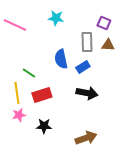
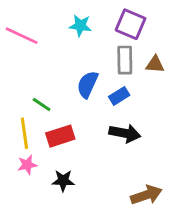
purple square: (104, 23) -> (131, 24), moved, size x1.5
blue semicircle: (61, 59) -> (88, 84), turned 36
brown arrow: (86, 138) -> (146, 195), moved

